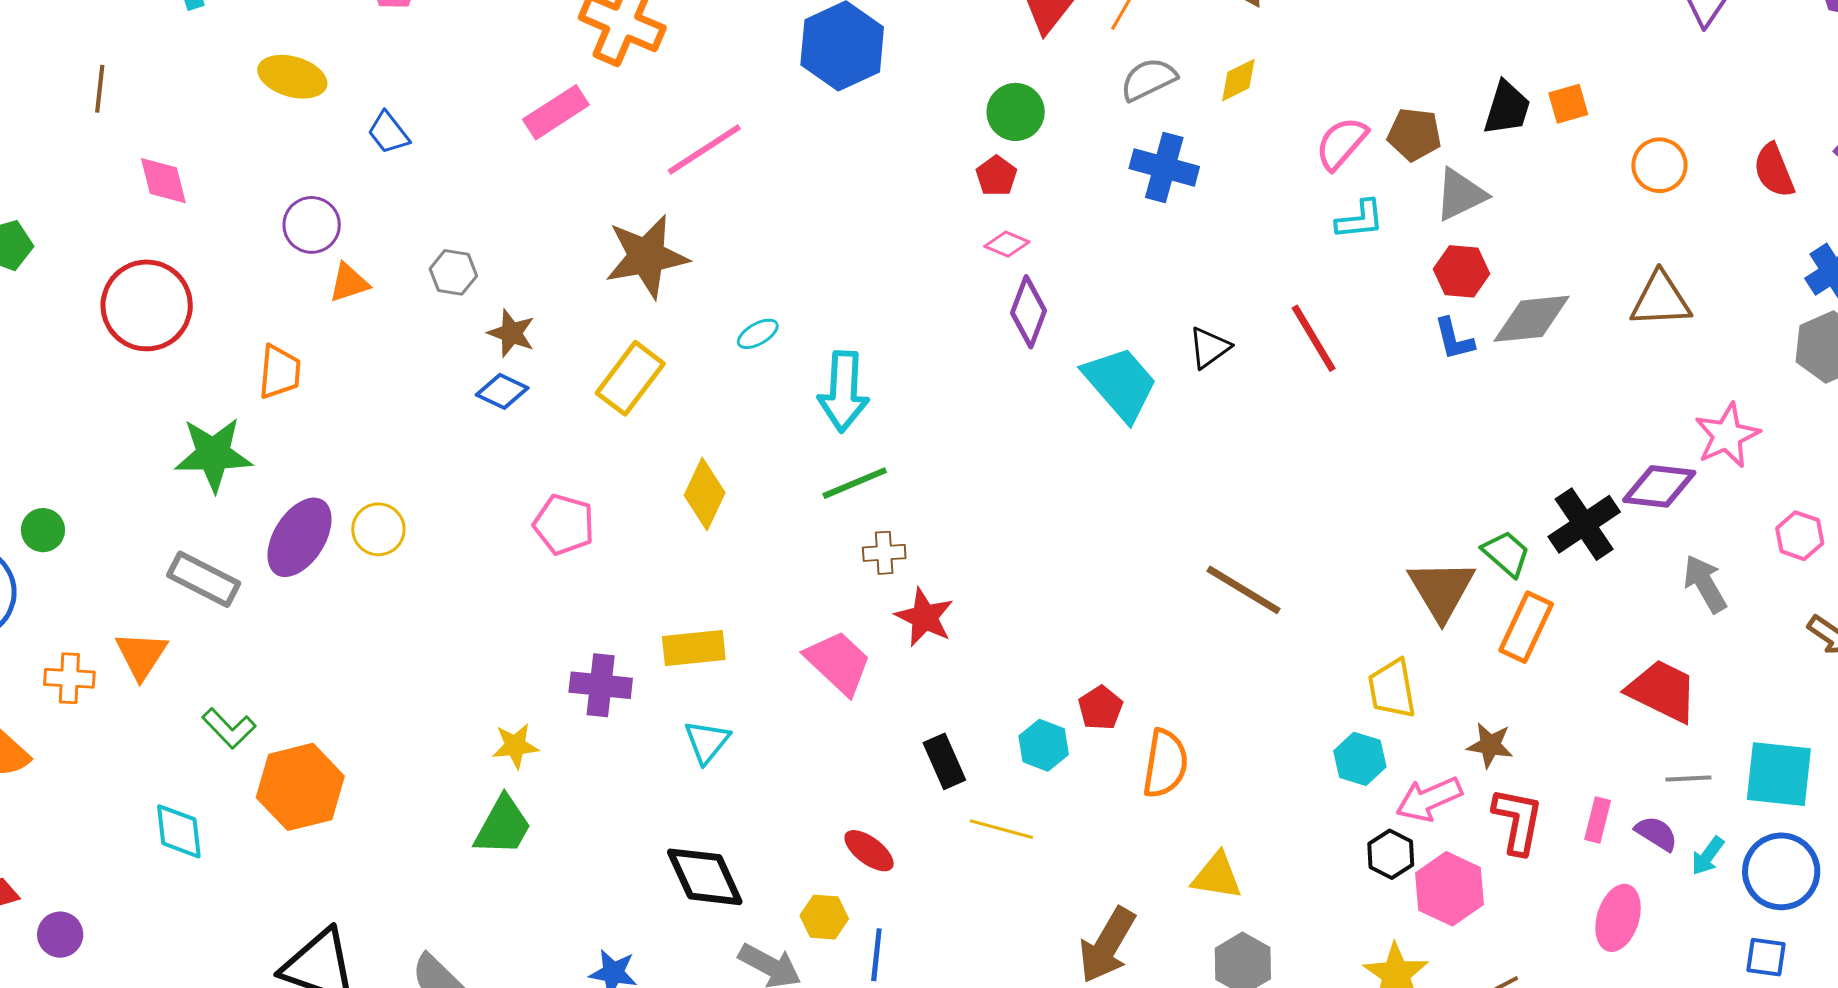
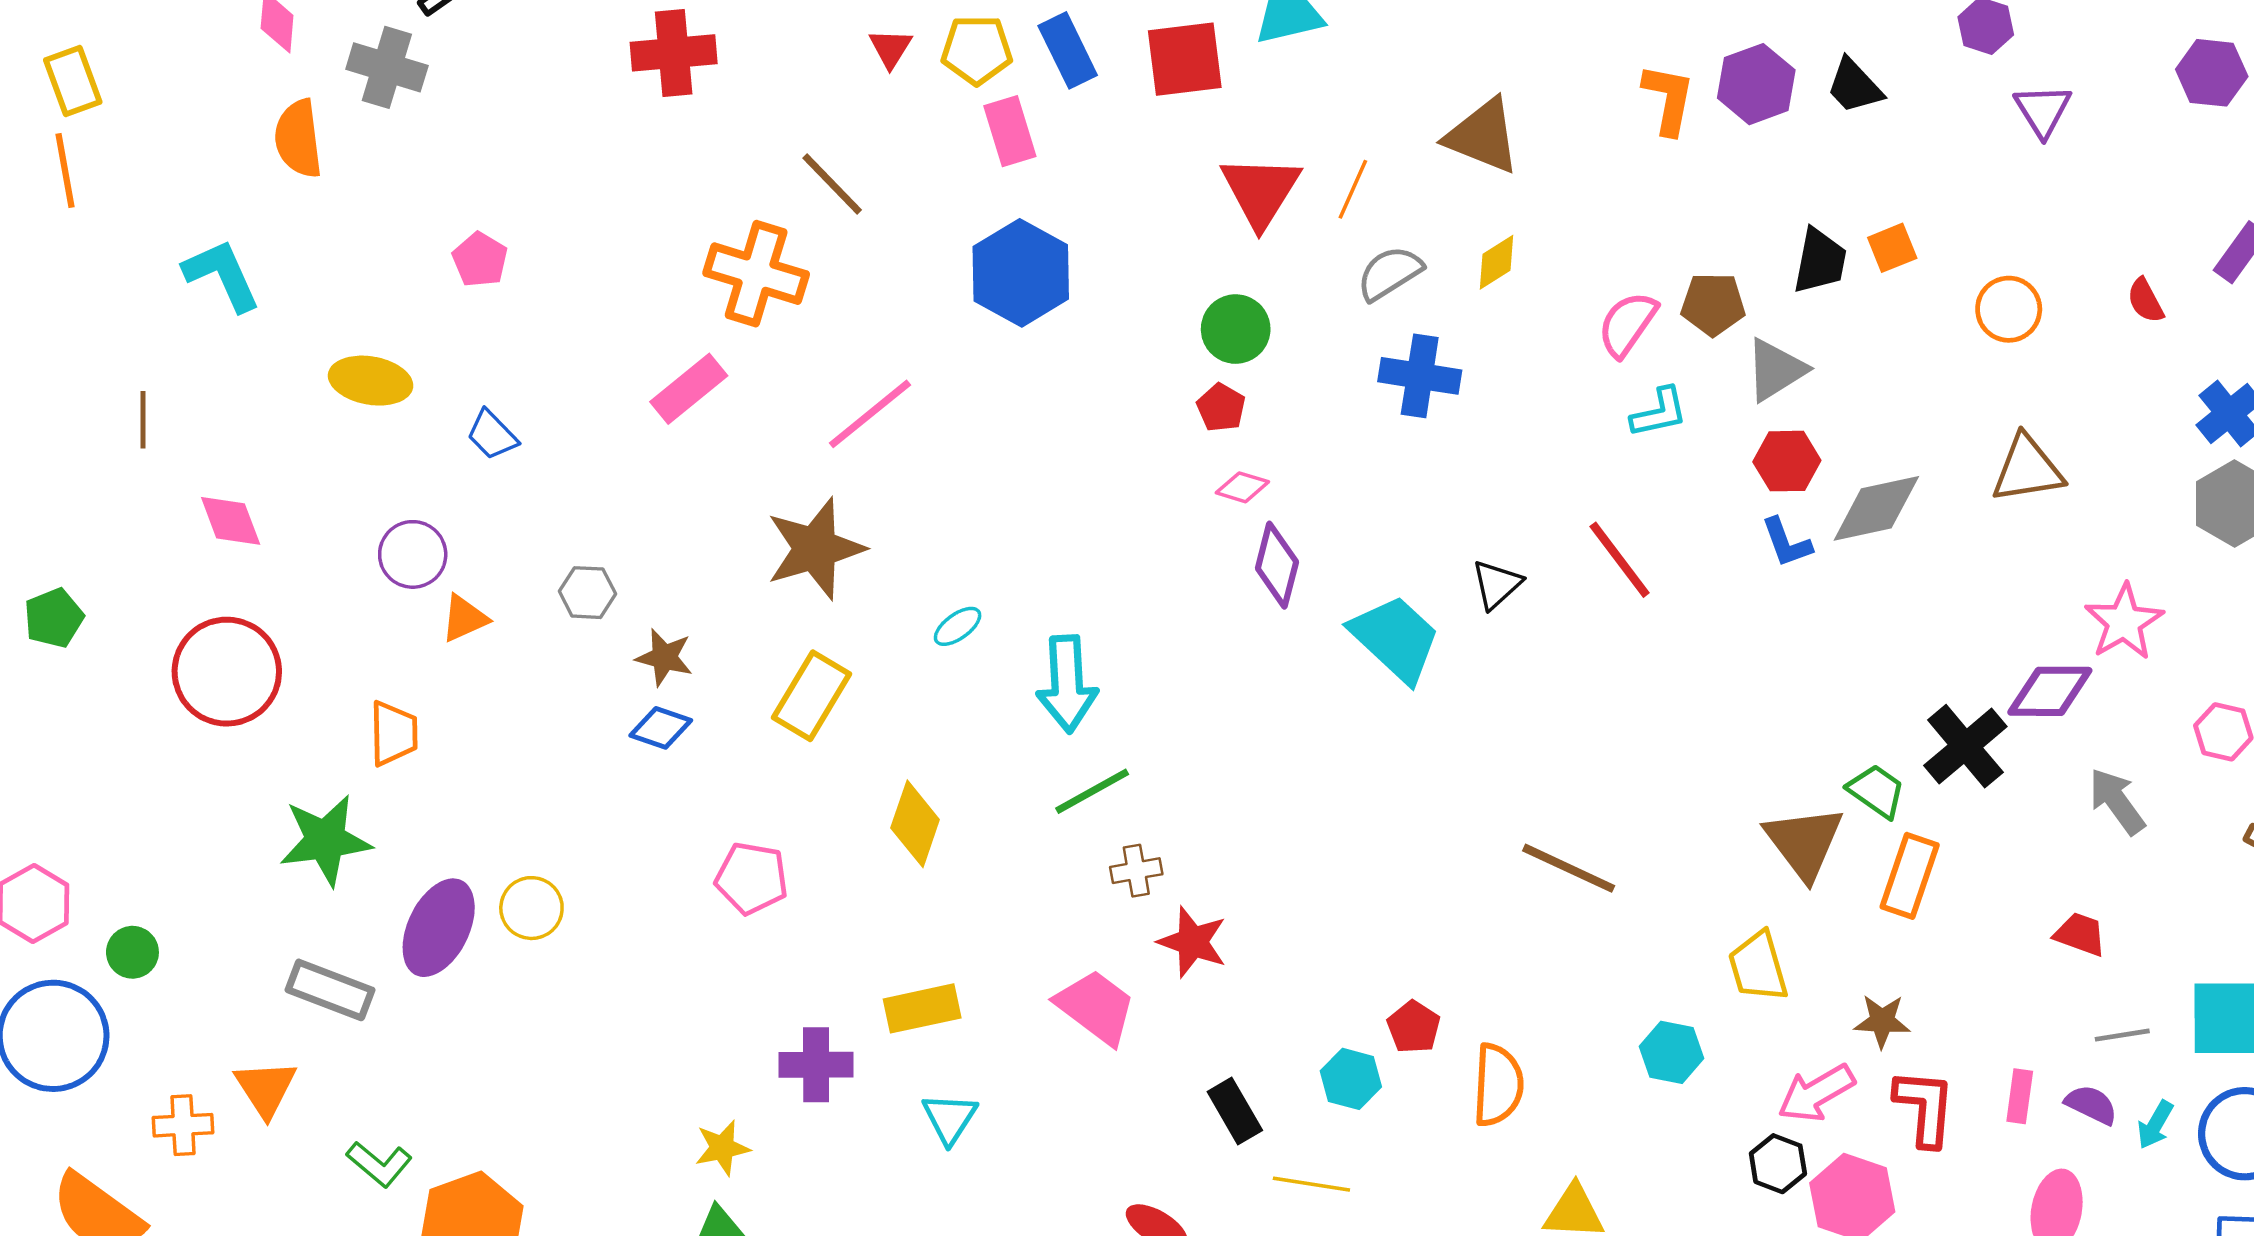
red semicircle: (1774, 170) -> (2145, 301), size x0.7
red trapezoid: (1662, 691) -> (2080, 934), size x0.6
cyan hexagon: (1360, 759) -> (1671, 1052), moved

